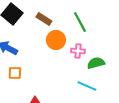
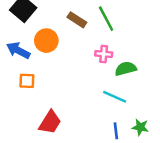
brown rectangle: (44, 19) -> (77, 20), moved
orange circle: (56, 40) -> (46, 41), moved

